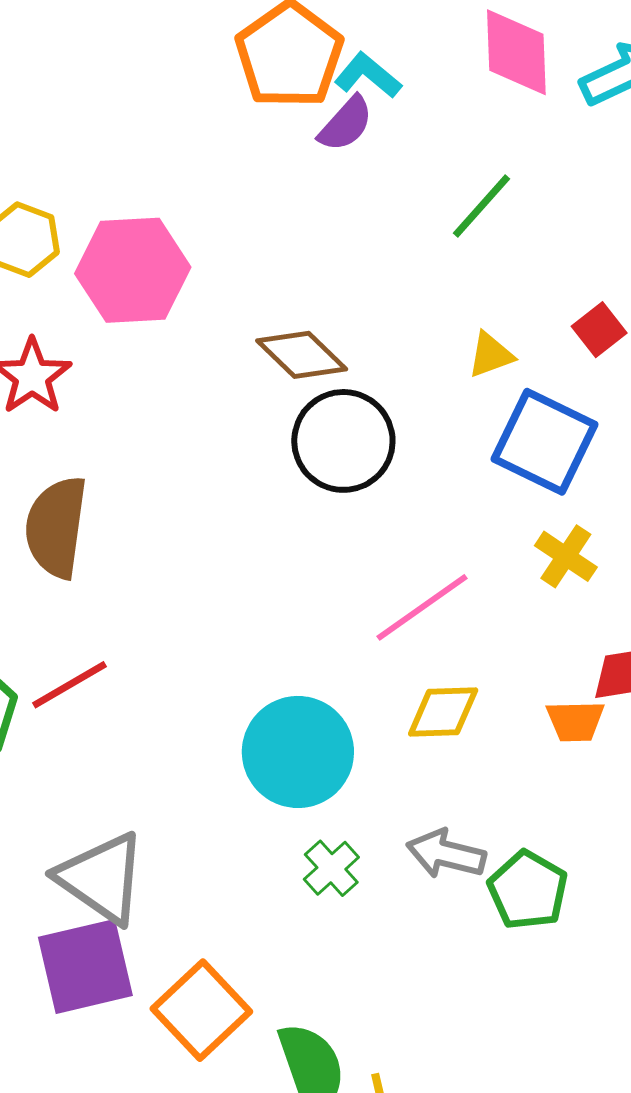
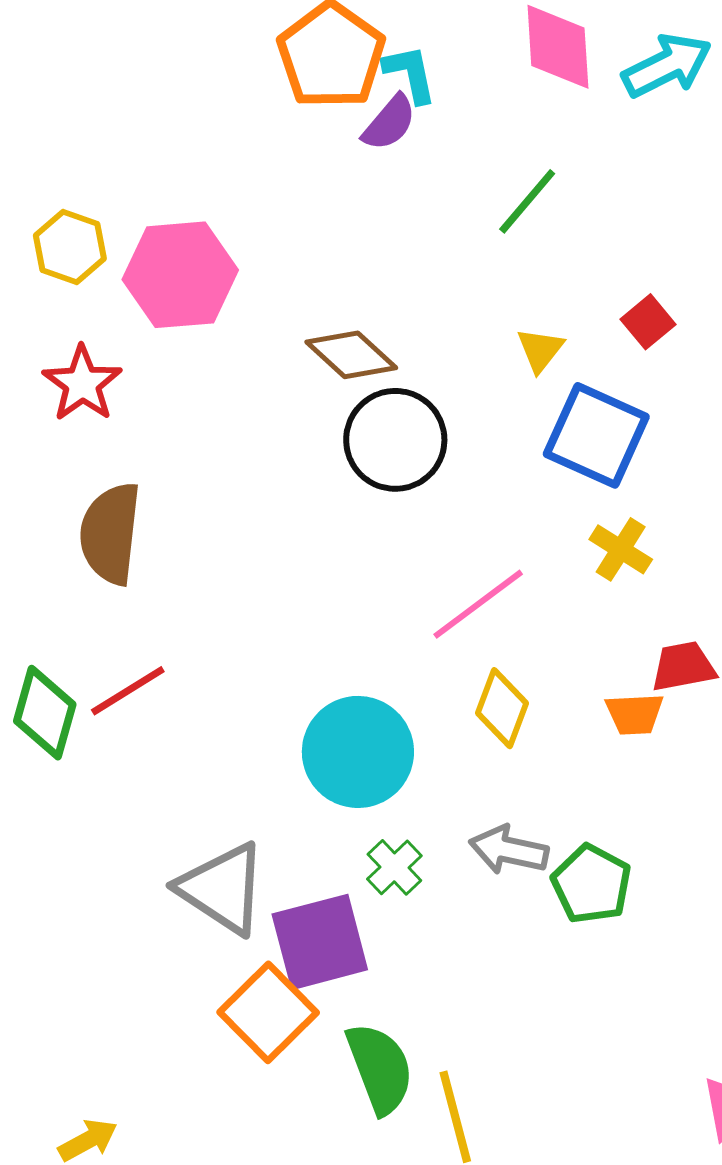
cyan L-shape: (368, 75) -> (410, 74), turned 40
yellow triangle: (491, 355) -> (540, 350), turned -30
yellow diamond: (443, 712) -> (502, 708), turned -66
gray triangle: (102, 878) -> (222, 889), moved
purple square: (85, 966) -> (320, 942), moved

